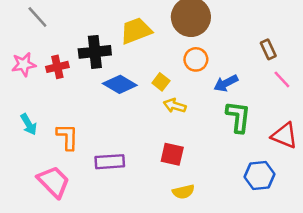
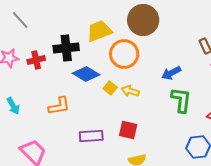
orange circle: (196, 59) -> (124, 54), moved, size x1.5
yellow square: (161, 82) -> (110, 88), moved
orange L-shape: (67, 137) -> (59, 106), moved, turned 80
purple rectangle: (110, 162) -> (91, 136), moved

